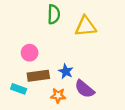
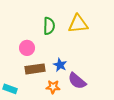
green semicircle: (54, 14) -> (49, 26), moved
cyan rectangle: (19, 89) -> (10, 89), moved

